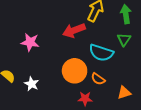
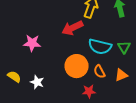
green triangle: (124, 39) -> (124, 47), moved
orange semicircle: (98, 79) -> (99, 72), turned 32
orange triangle: (124, 93) -> (121, 75), moved

